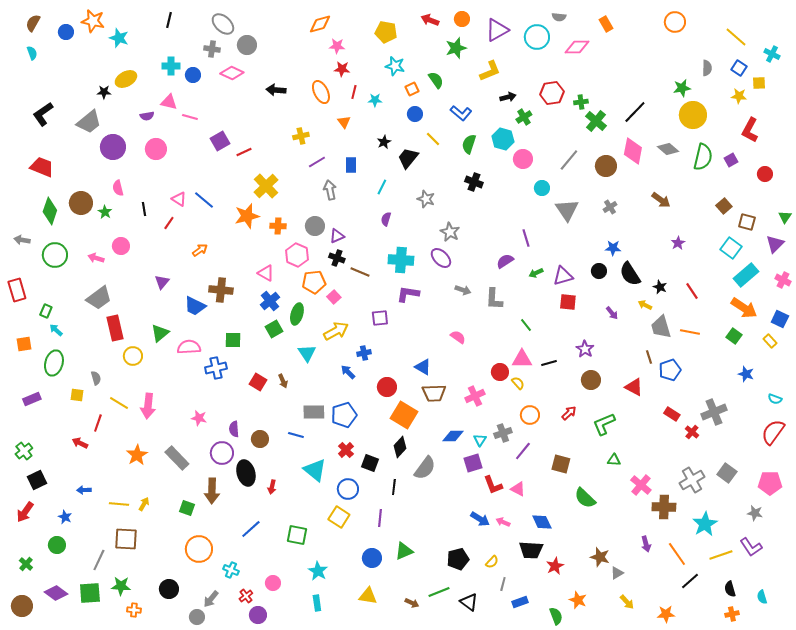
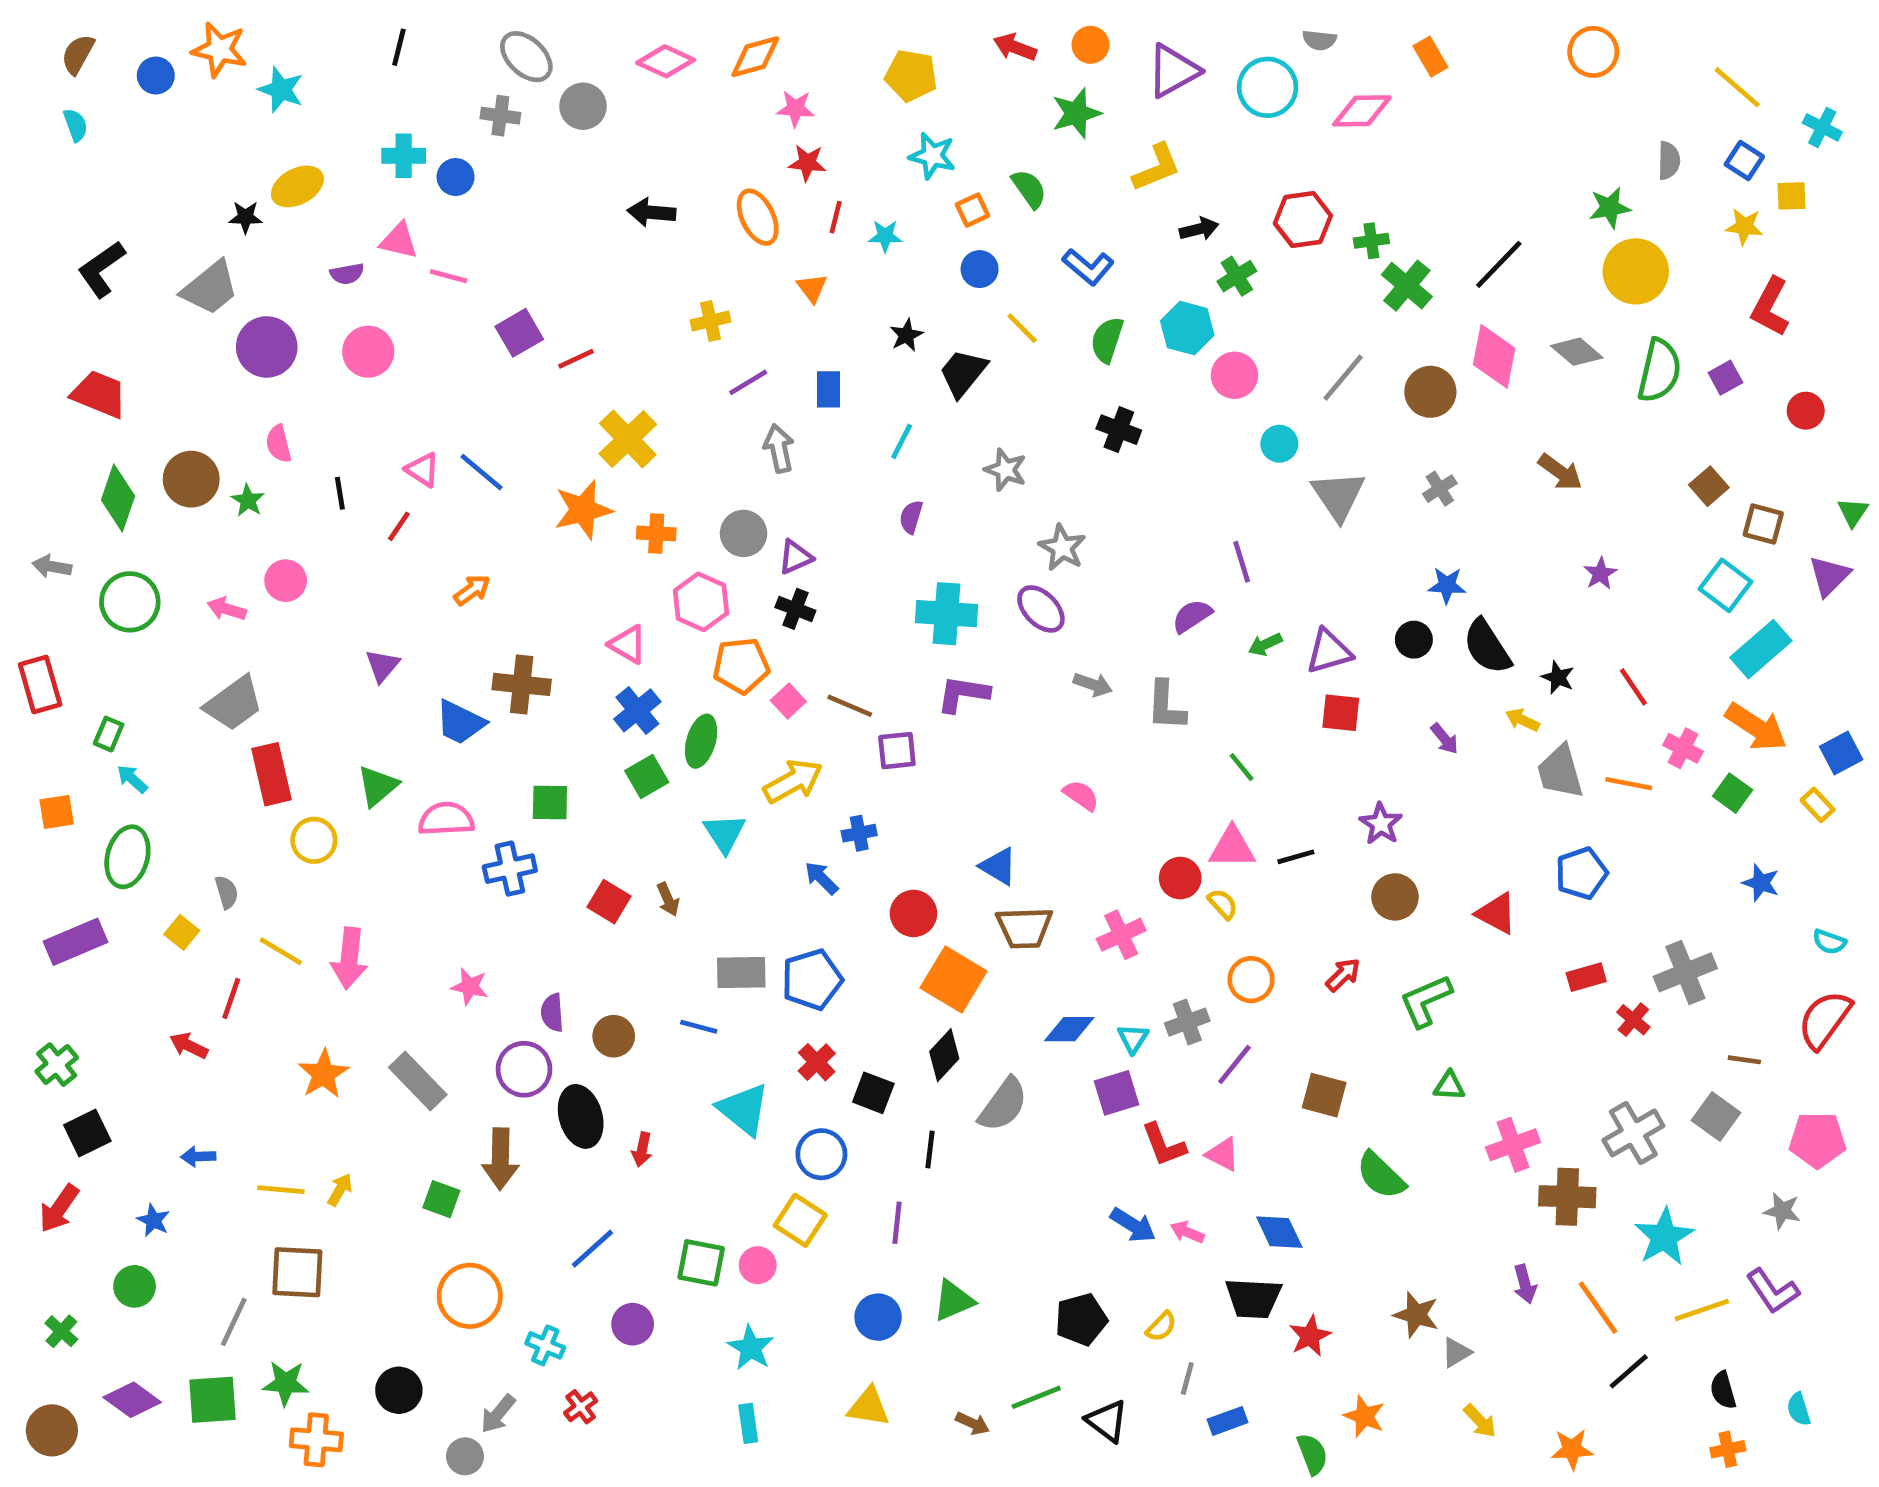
pink diamond: (232, 73) -> (666, 61), moved
brown line: (360, 272) -> (850, 706), moved
pink cross: (783, 280) -> (1683, 748), moved
blue square: (780, 319) -> (1841, 753), turned 36
brown line: (649, 357) -> (1744, 1060), moved, turned -64
yellow square: (77, 395) -> (182, 932), turned 32
purple rectangle: (32, 399) -> (76, 942), size x1.4
red rectangle: (672, 414) -> (1586, 977), turned -49
pink cross: (641, 485) -> (1513, 1145), turned 30
pink circle: (273, 583) -> (758, 1265), moved
orange cross: (134, 610) -> (316, 1440), size x1.5
purple circle: (258, 615) -> (633, 1324), moved

